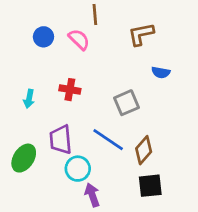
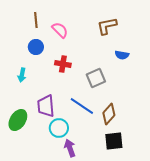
brown line: (95, 14) -> (36, 20), moved
blue circle: (43, 37) -> (36, 47), moved
red cross: (70, 90) -> (63, 64), moved

